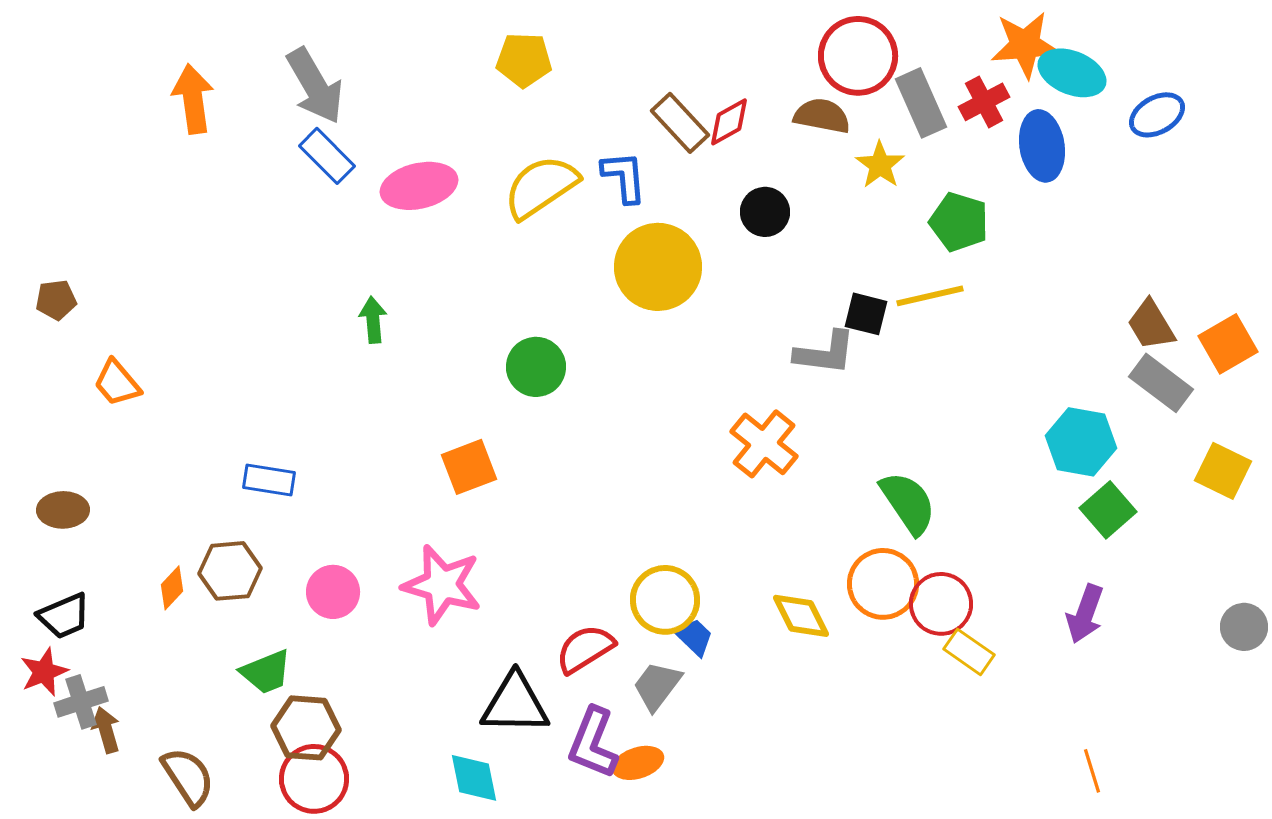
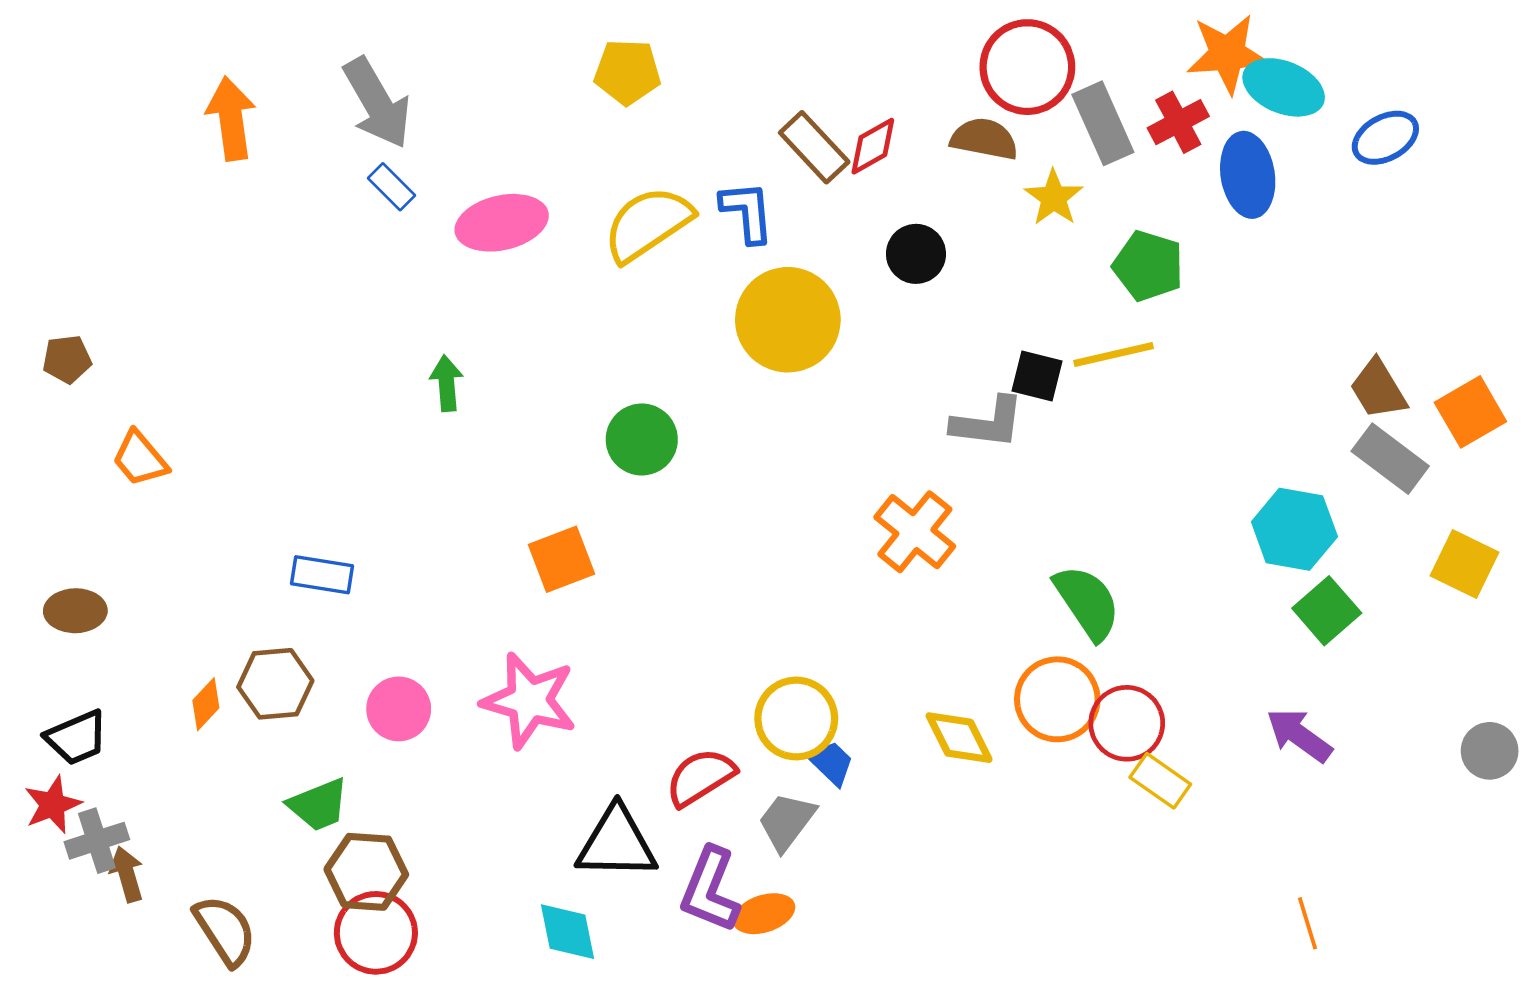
blue rectangle: (327, 156) -> (391, 187), size x0.7
purple arrow: (1085, 614) -> (1299, 735), turned 106

